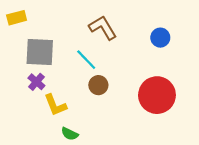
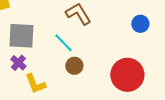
blue circle: (160, 38) -> (140, 24), moved

